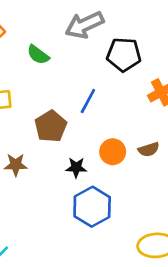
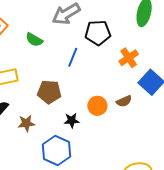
blue line: (88, 101) -> (73, 57), moved
brown pentagon: (51, 126) -> (49, 92), turned -30
blue hexagon: (92, 207) -> (56, 151), moved

